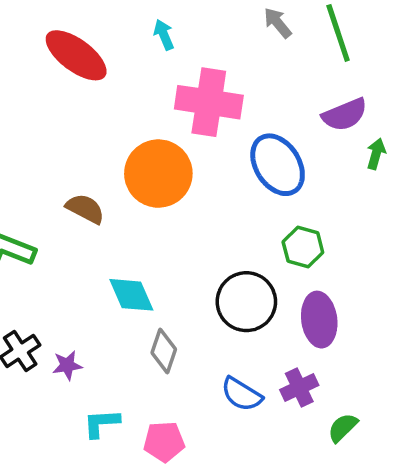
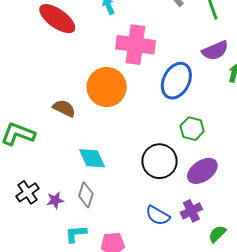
blue ellipse: (278, 165) -> (176, 81), turned 60
purple ellipse: (319, 320) -> (202, 171), turned 64
gray diamond: (164, 351) -> (86, 195), moved

